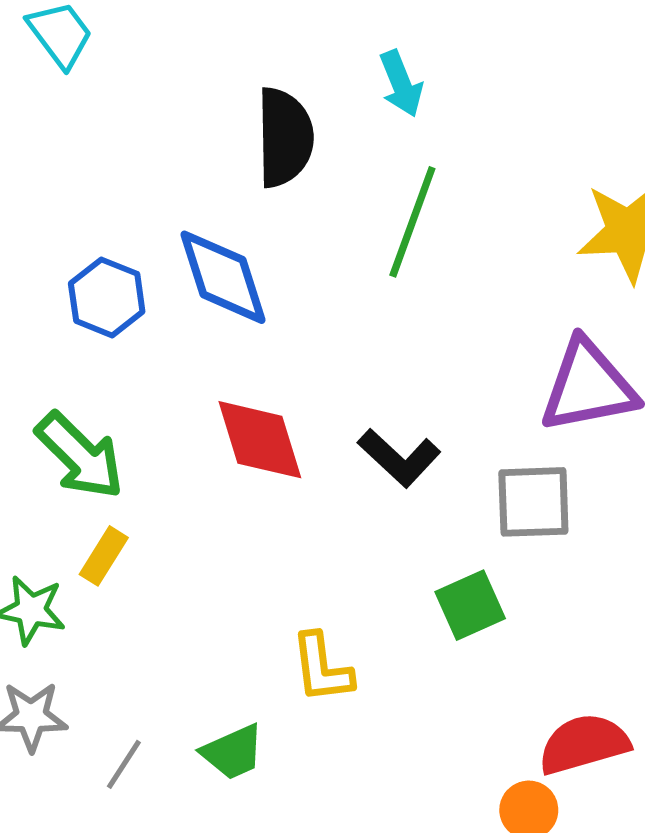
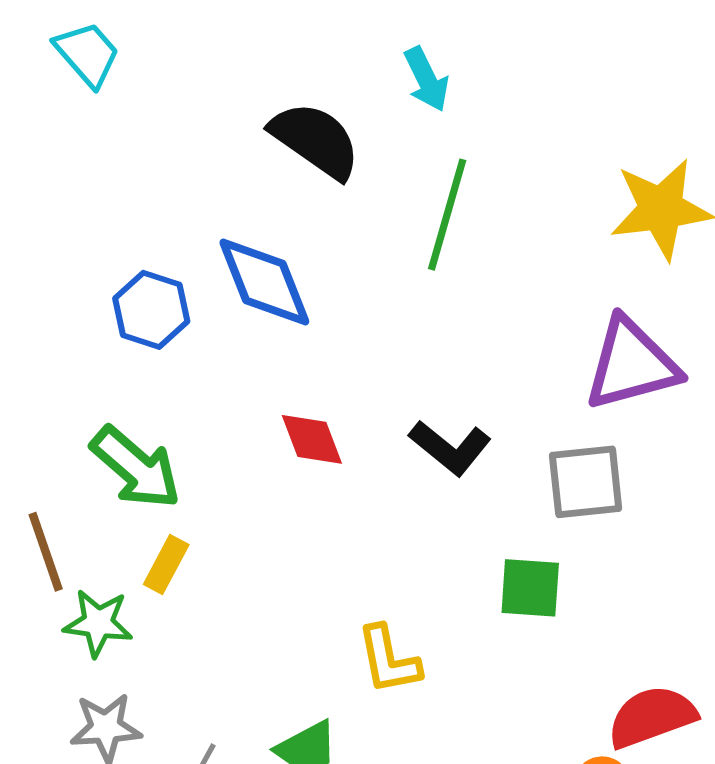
black semicircle: (285, 137) -> (315, 140), turned -50
red diamond: (260, 440) -> (312, 439), size x0.7
green square: (470, 605) -> (530, 588), turned 32

